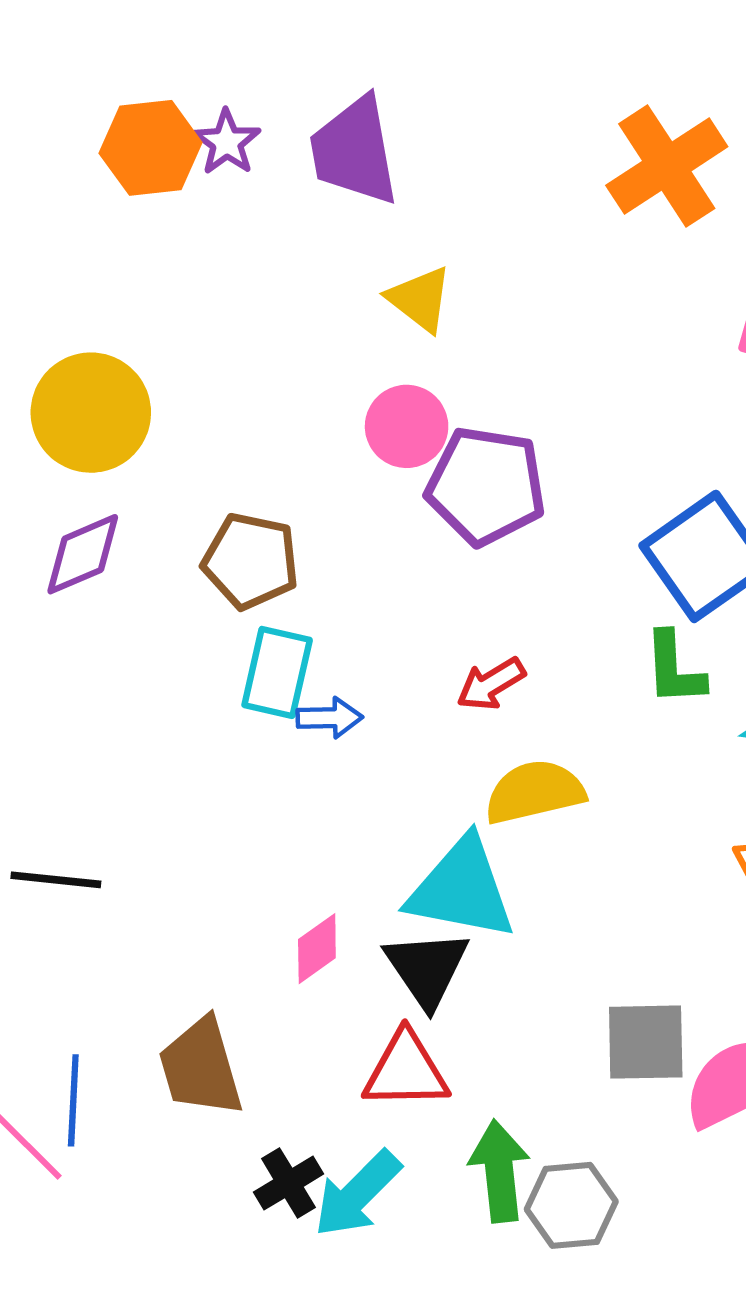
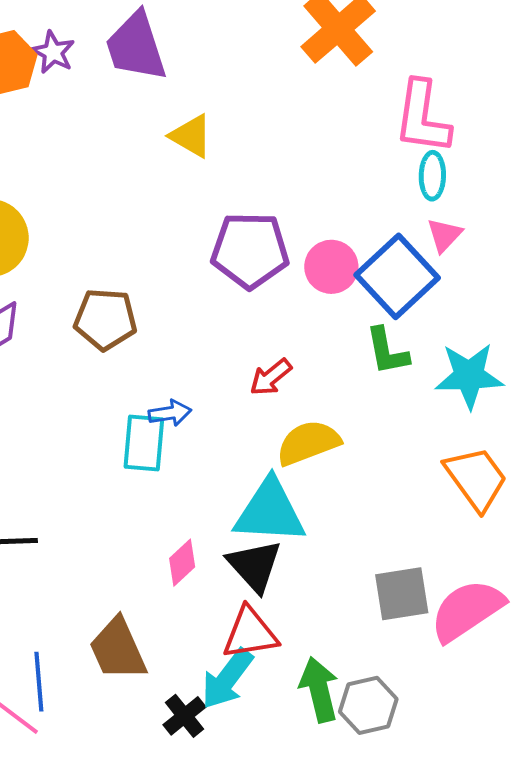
pink circle: (407, 426) -> (331, 267), moved
cyan rectangle: (277, 672) -> (144, 443), moved
cyan arrow: (357, 1194) -> (227, 679), moved

